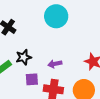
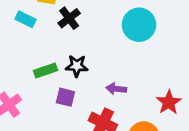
purple square: (32, 79) -> (65, 97), moved

